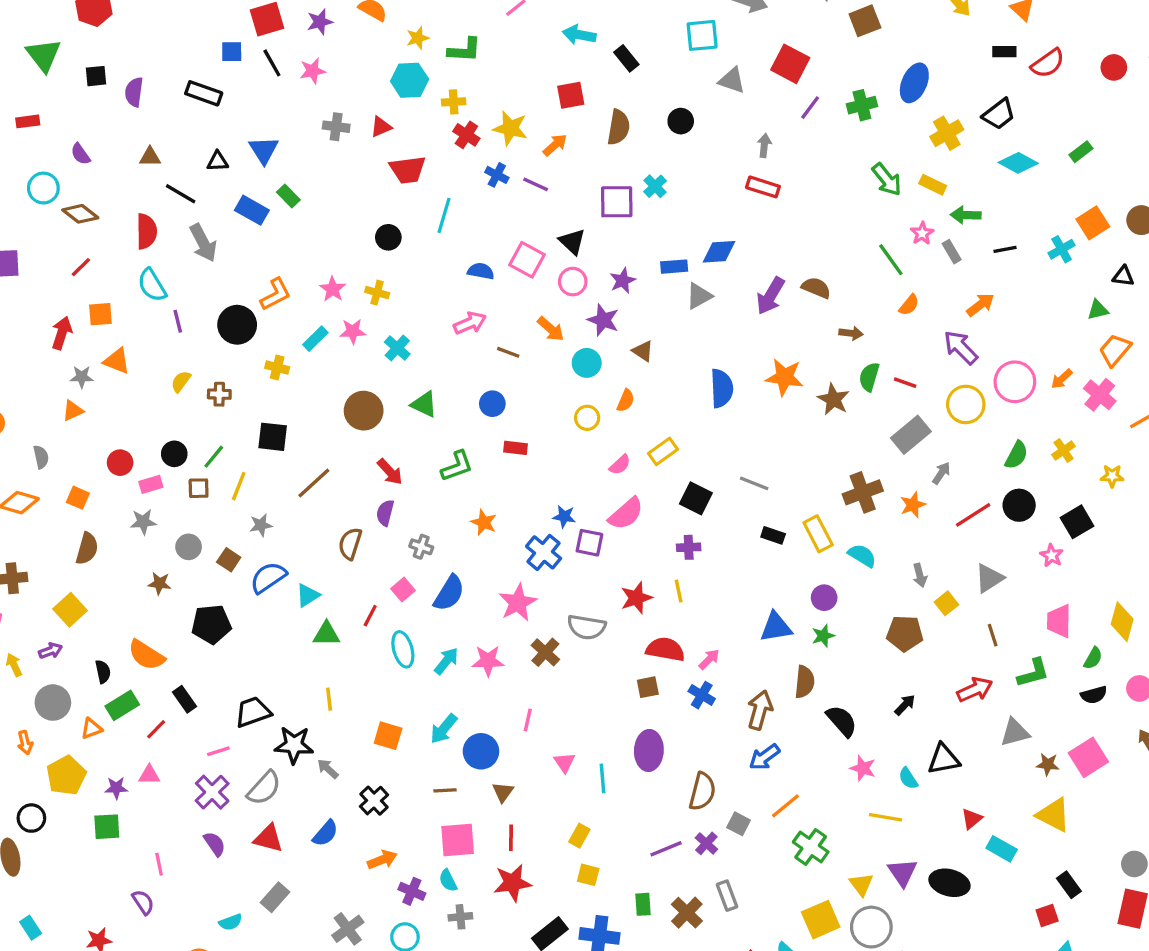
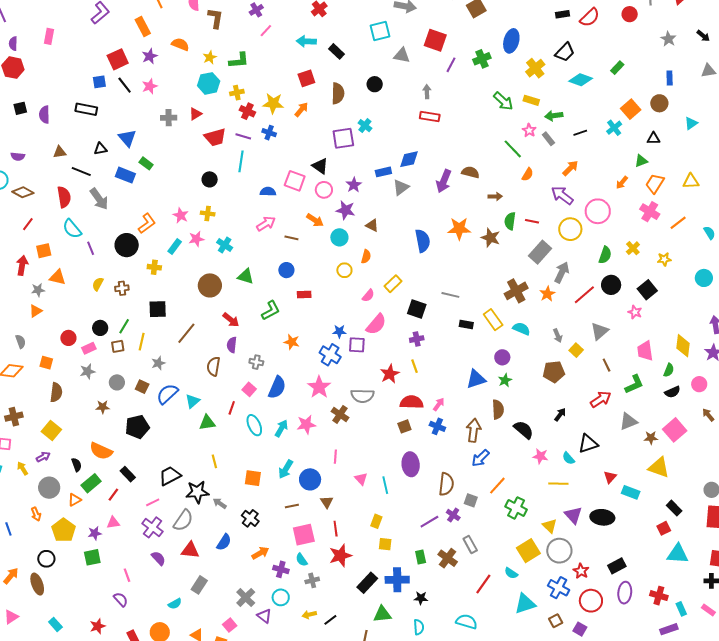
purple semicircle: (80, 154) -> (18, 156), turned -40
purple line: (536, 184) -> (243, 136), moved
orange arrow: (1062, 379) -> (622, 182), moved
gray arrow: (941, 473) -> (562, 272), size x1.5

